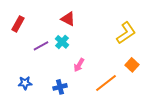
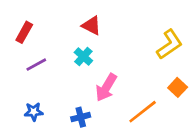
purple line: (41, 46) -> (36, 65), moved
pink arrow: (79, 65) -> (106, 87), size x1.5

